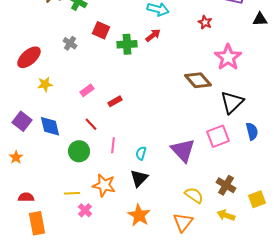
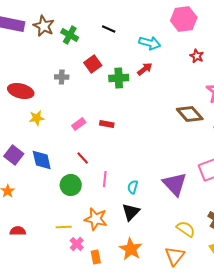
red square: (101, 30) -> (93, 64), turned 30
gray cross: (70, 43) -> (62, 77), turned -32
red ellipse: (29, 57) -> (21, 91), turned 55
red rectangle: (115, 101) -> (107, 124), moved, turned 40
orange rectangle: (37, 223) -> (96, 257), moved, size x0.6

